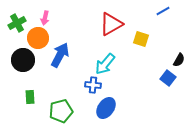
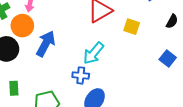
black semicircle: (179, 60) -> (172, 21), moved
blue square: (168, 78) -> (168, 58), moved

